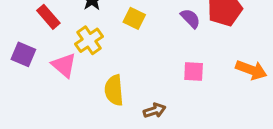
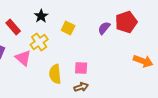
purple semicircle: (190, 18) -> (104, 28), turned -96
pink square: (194, 71) -> (81, 68), moved

